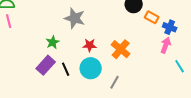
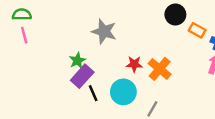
red star: (90, 45) -> (134, 64), moved
purple rectangle: (46, 65) -> (82, 76), moved

